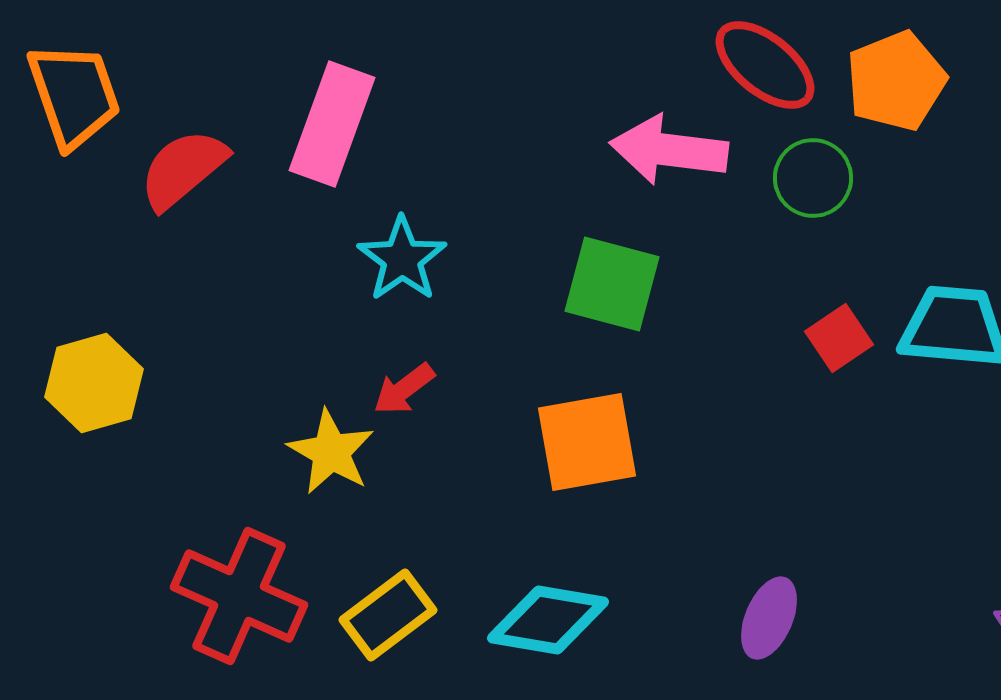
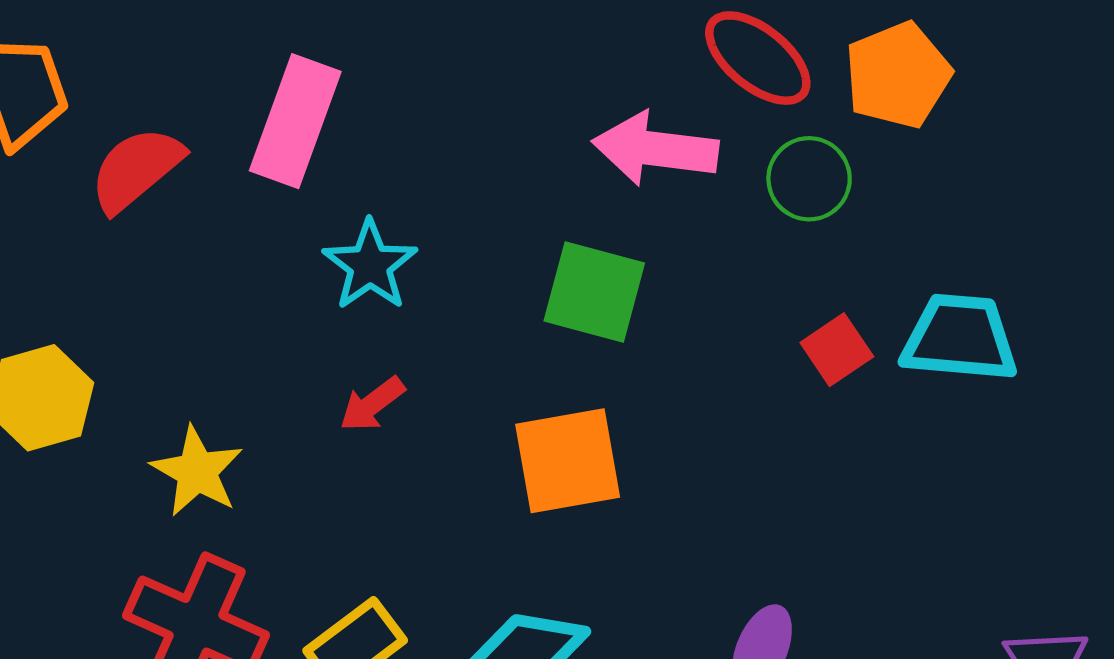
yellow star: (331, 452) -> (197, 471), moved

